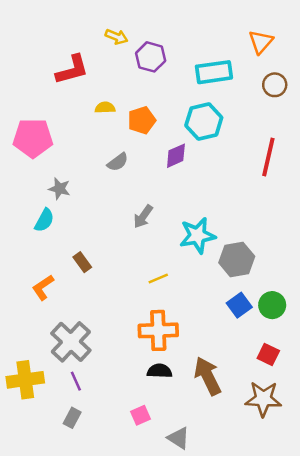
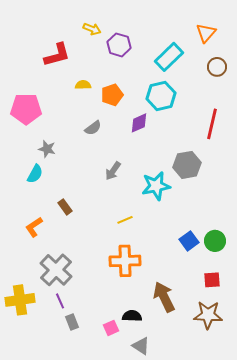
cyan rectangle: (214, 72) -> (169, 57), turned -36
gray hexagon: (237, 260) -> (187, 165), moved
red square: (268, 354) -> (212, 280), turned -30
black semicircle: (159, 371) -> (132, 316), moved
gray rectangle: (72, 418) -> (72, 322), moved, turned -49

